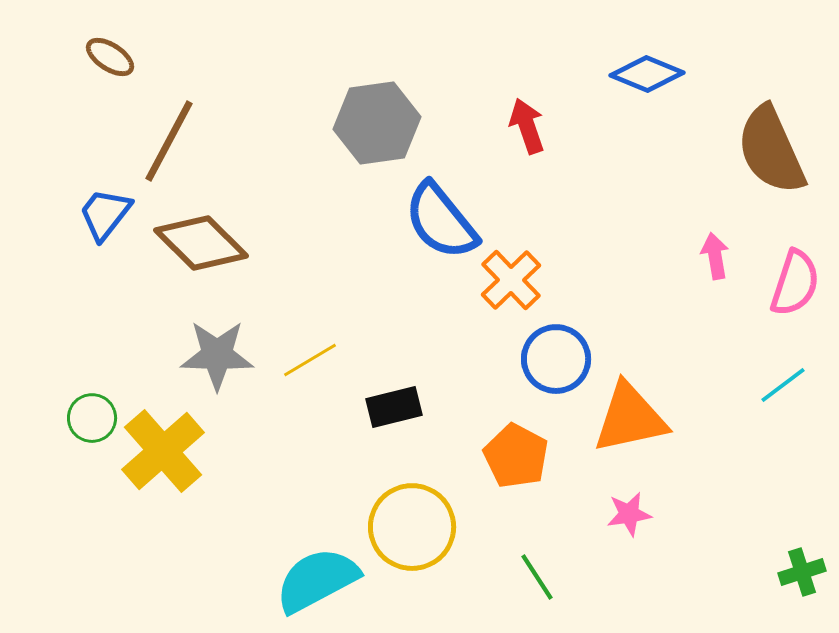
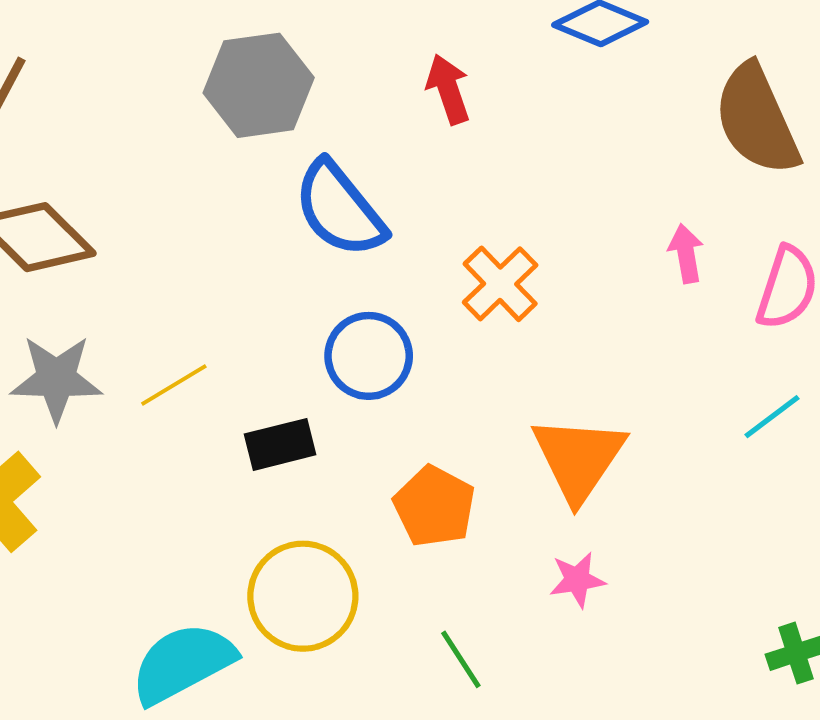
orange cross: (511, 280) -> (500, 284), moved
blue circle: (556, 359) -> (369, 356), moved
orange triangle: (630, 418) -> (579, 458), turned -44

